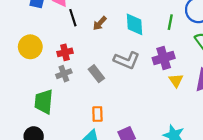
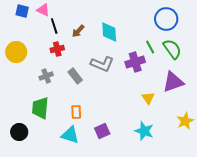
green line: (170, 22) -> (150, 47), moved, turned -40
red cross: (65, 52) -> (57, 49), moved
yellow triangle: (176, 80) -> (148, 98), moved
green trapezoid: (44, 102) -> (40, 108), moved

